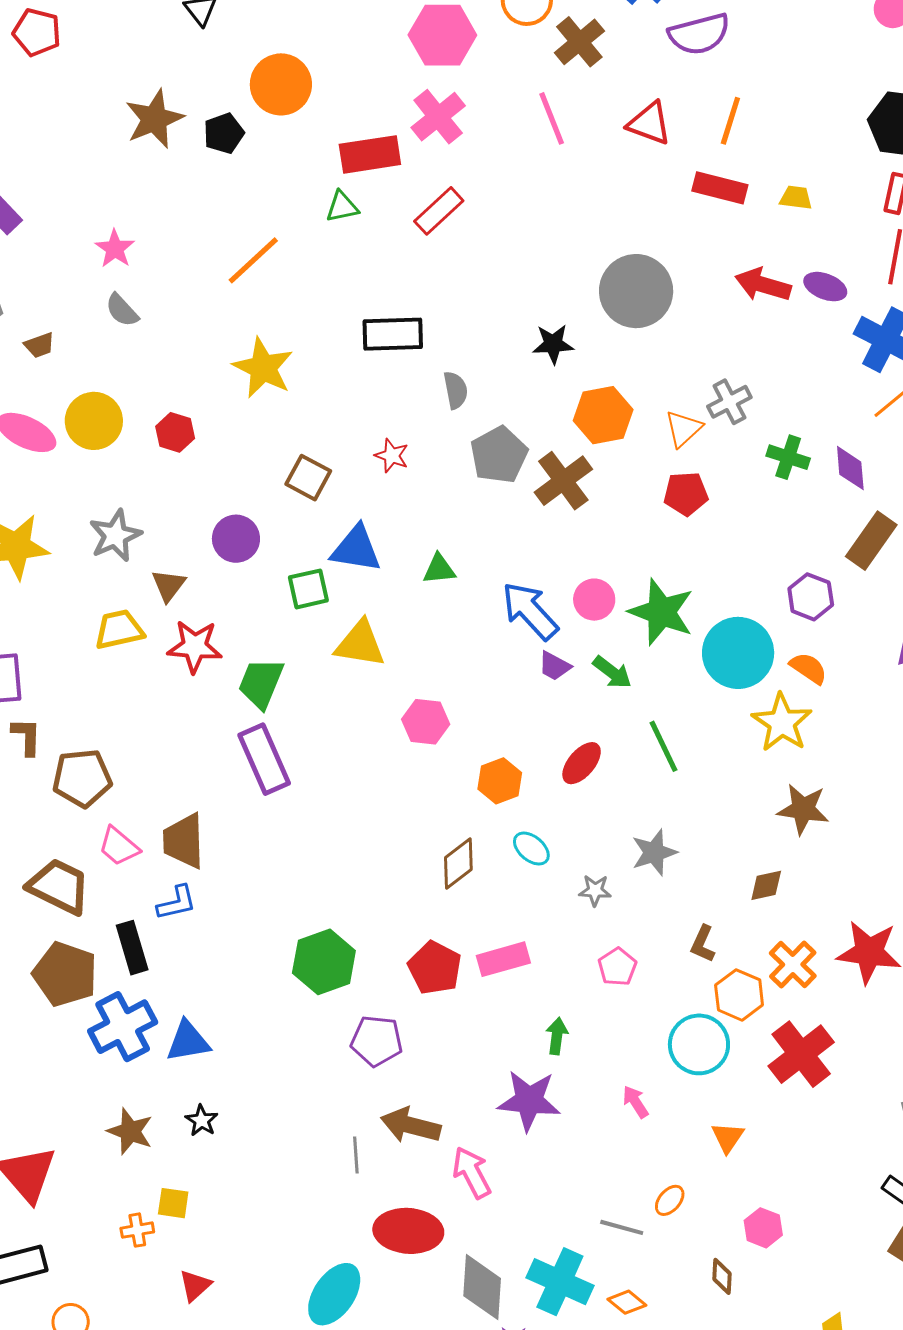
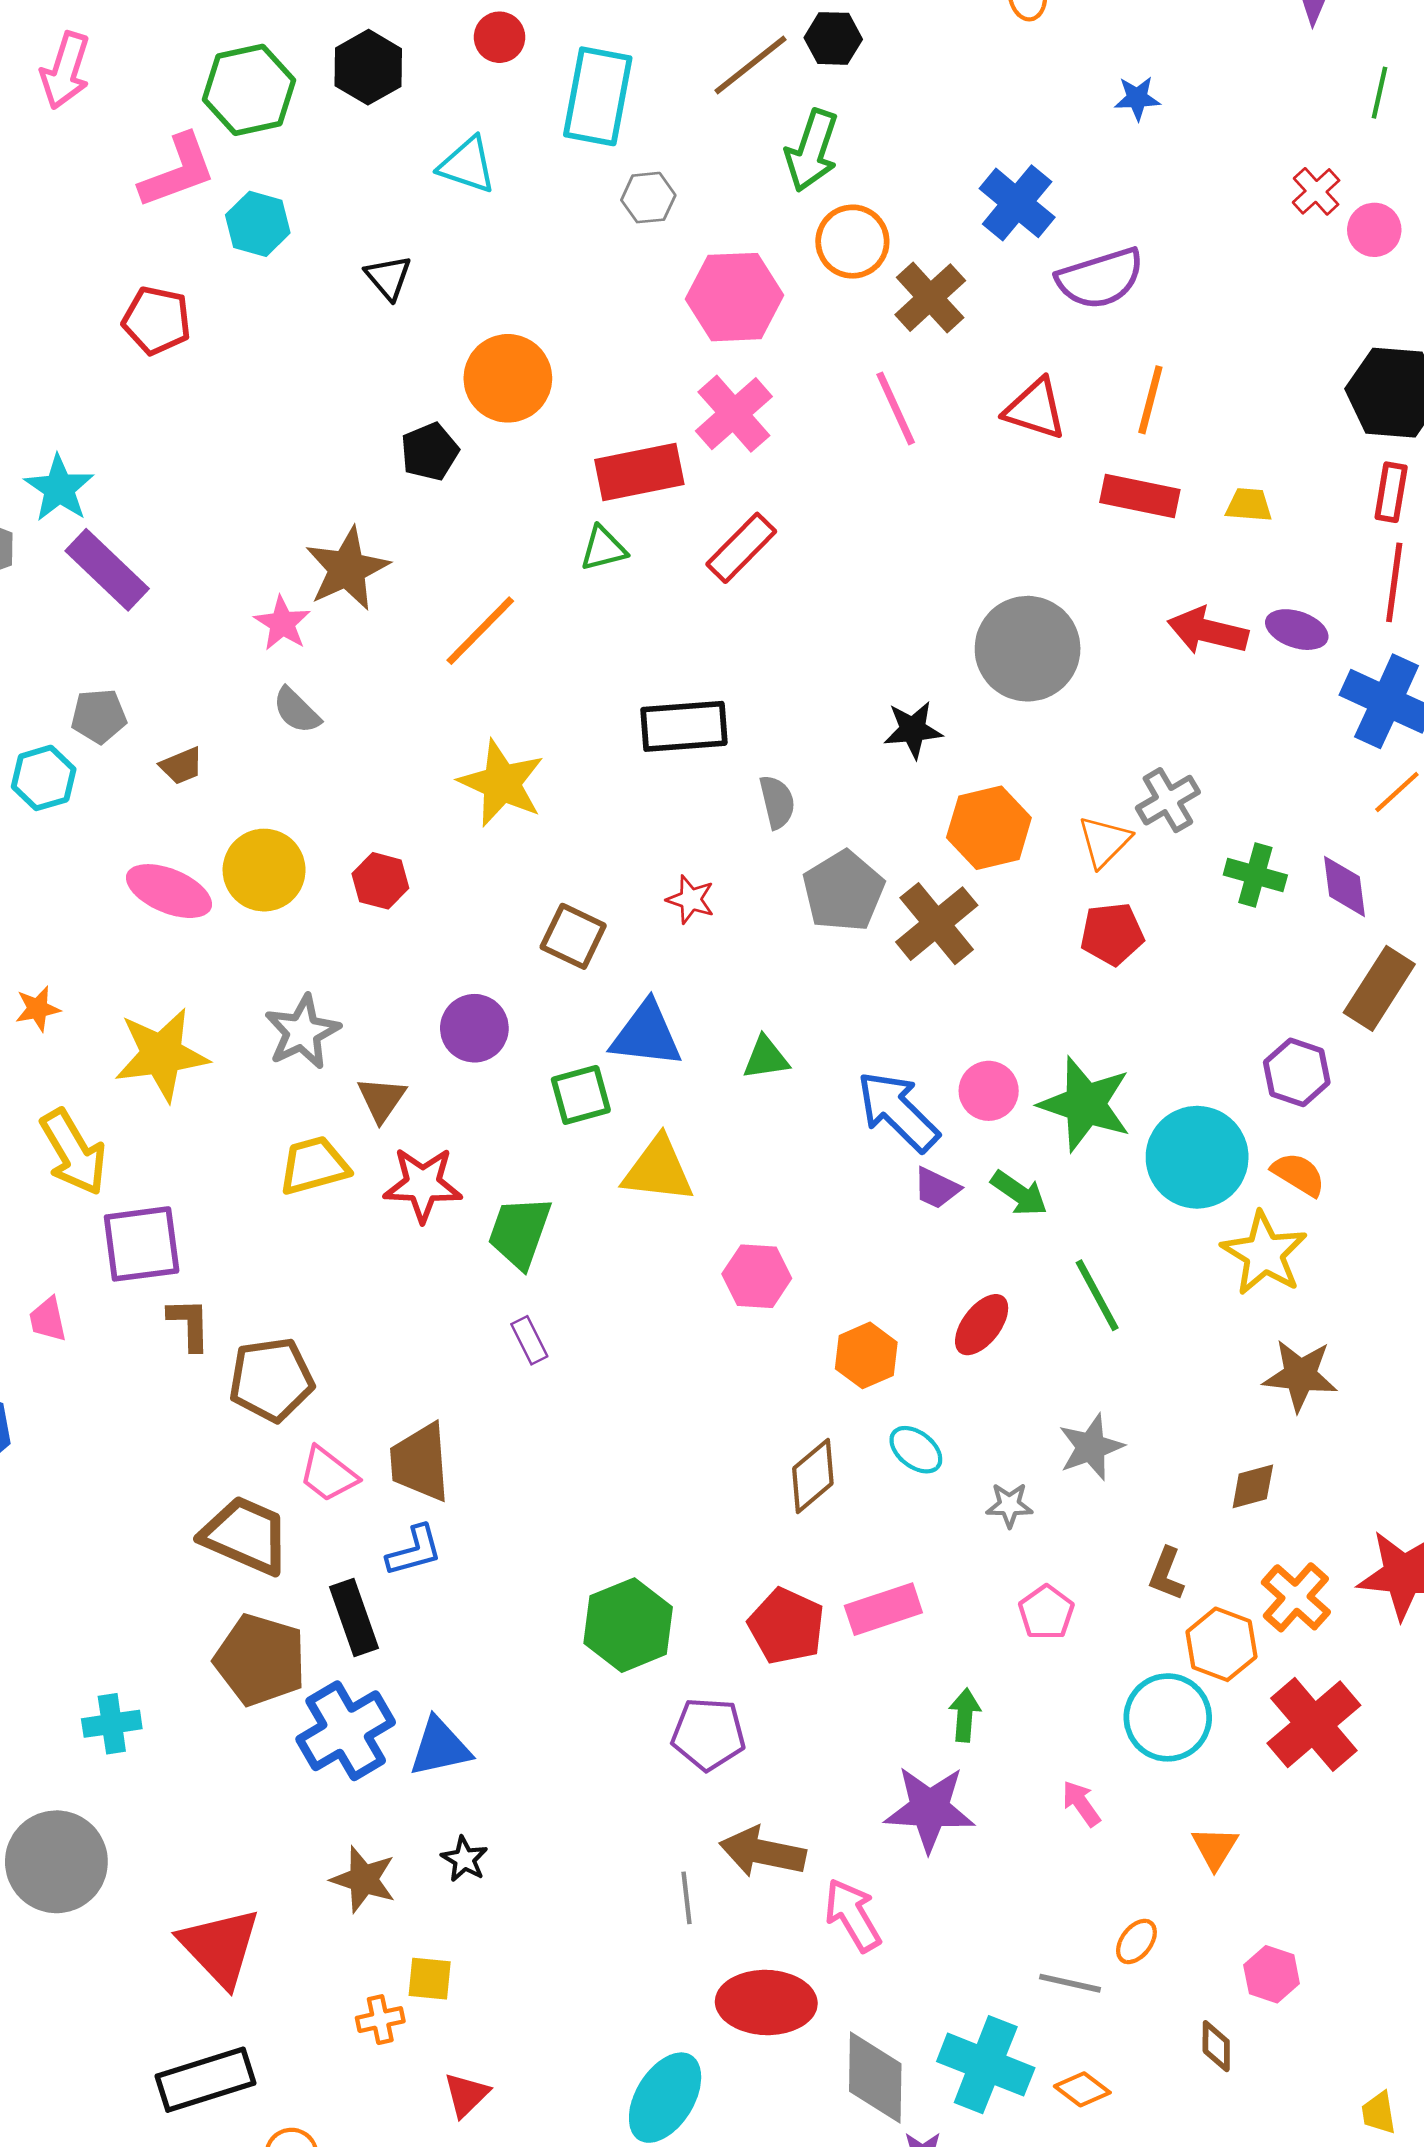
brown star: (154, 119) -> (347, 569), moved
purple rectangle: (264, 759) -> (529, 1340), size x0.5

